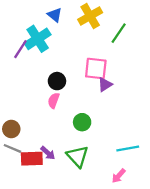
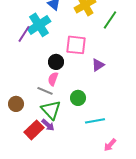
pink square: (96, 69) -> (76, 45), moved
gray line: (12, 148) -> (45, 91), moved
cyan line: (128, 148) -> (95, 121), moved
green triangle: (78, 156) -> (51, 110), moved
red rectangle: (32, 159) -> (34, 130), turned -42

